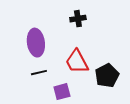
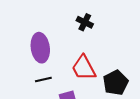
black cross: (78, 19) -> (85, 22), turned 35

